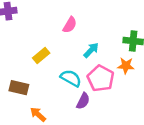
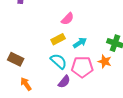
yellow rectangle: (41, 56) -> (58, 39), moved
pink pentagon: (101, 78) -> (82, 67), turned 30

